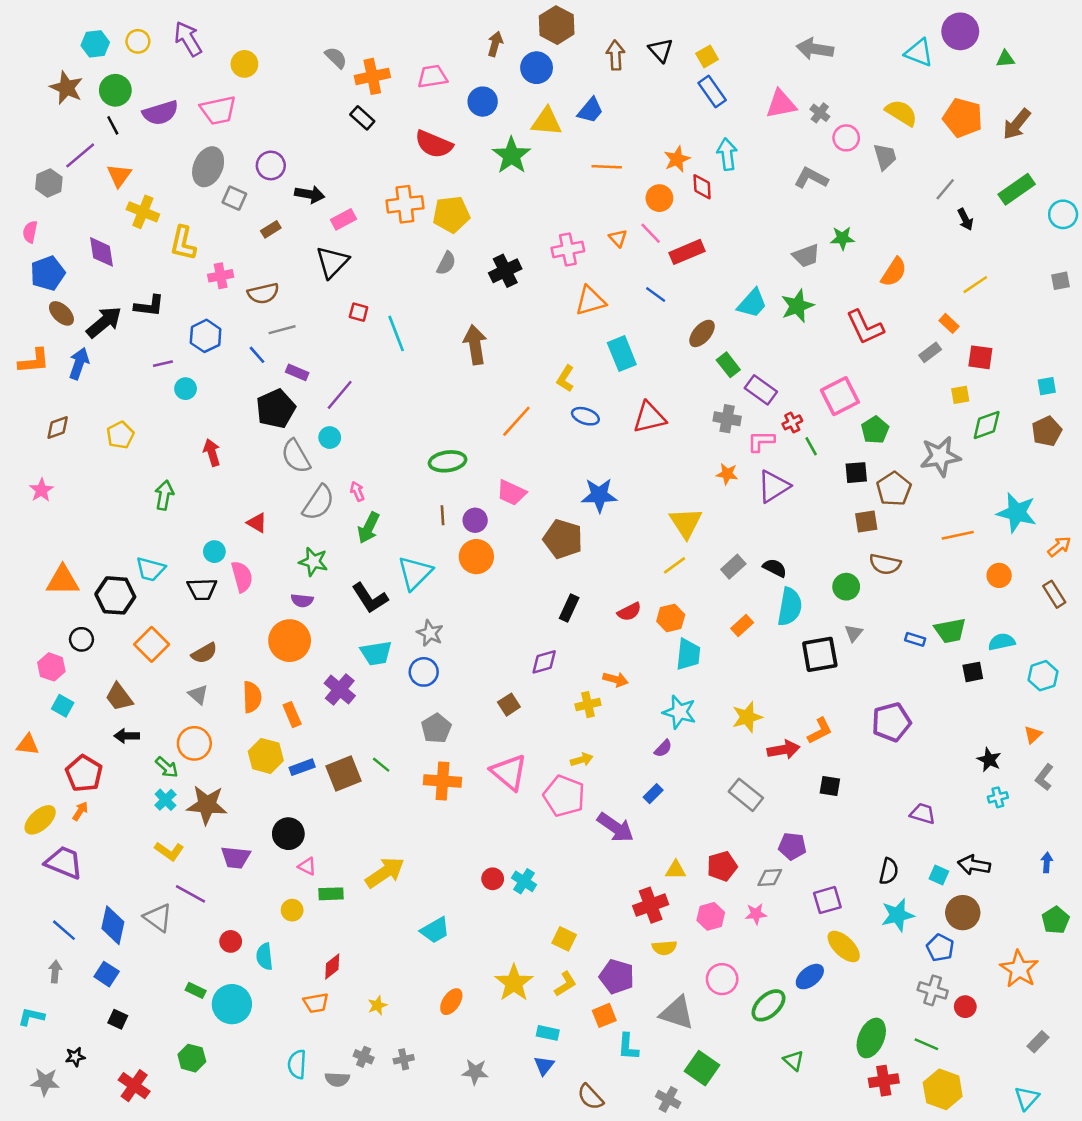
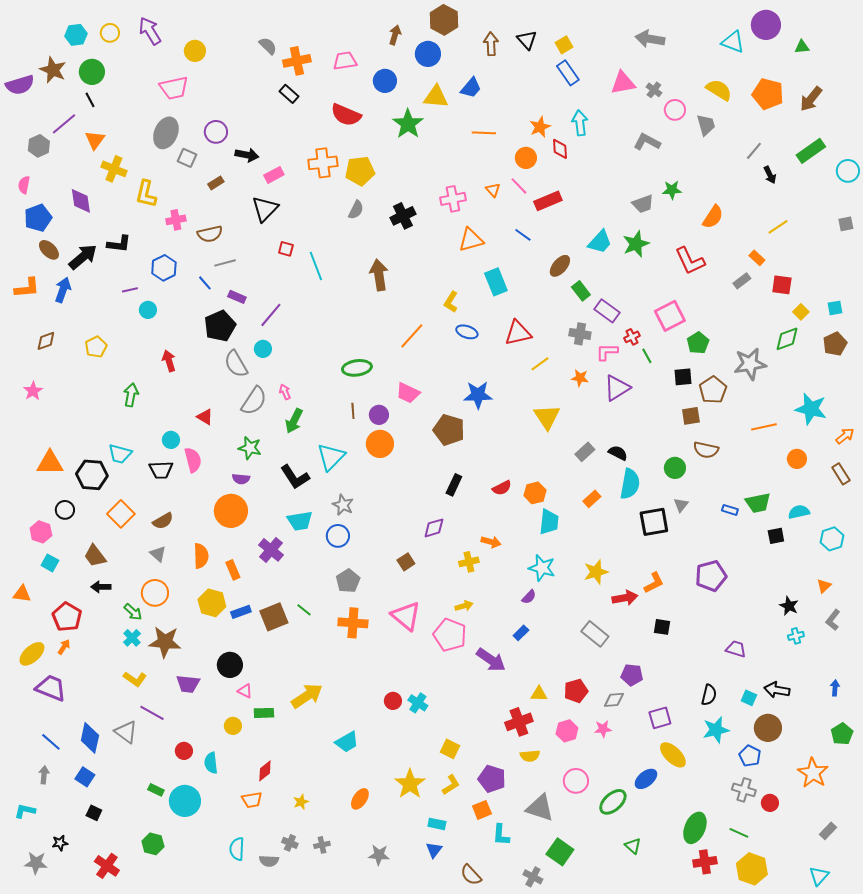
purple semicircle: (160, 113) -> (20, 85), moved
yellow square: (960, 395) -> (801, 312), moved, turned -35
yellow line: (674, 565) -> (540, 364), moved

